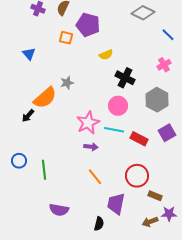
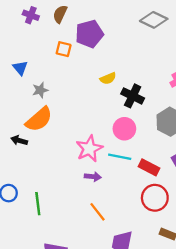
purple pentagon: (88, 25) -> (89, 34), turned -30
yellow semicircle: (106, 55) -> (108, 78), moved
gray star: (67, 83) -> (40, 90), moved
black arrow: (28, 116) -> (19, 140), turned 64
red circle: (137, 176) -> (155, 198), moved

